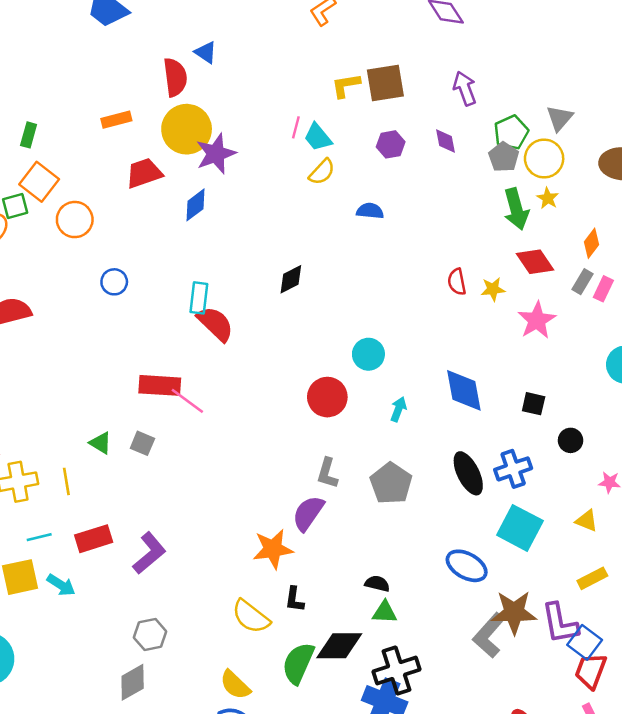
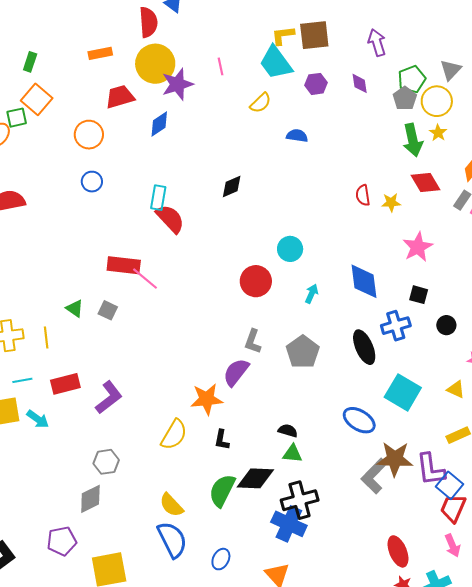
pink line: (296, 127) -> (221, 66), moved, turned -30
cyan trapezoid: (318, 137) -> (276, 63), moved, size x1.5
orange circle: (75, 220) -> (89, 135), moved
pink star: (537, 320) -> (418, 247), moved
blue cross: (513, 469) -> (396, 326), moved
yellow semicircle: (251, 617) -> (174, 435), moved, turned -100

